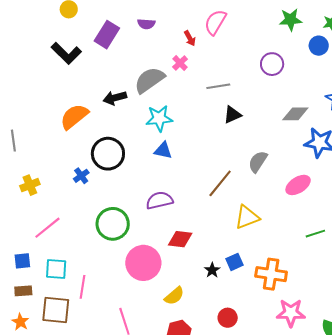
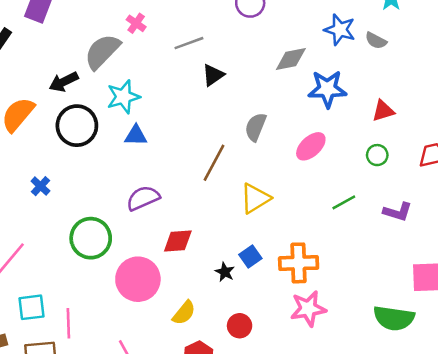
black circle: (108, 154) -> (77, 126), moved
pink star: (291, 313) -> (308, 309), moved
red circle: (228, 318) -> (240, 326), moved

